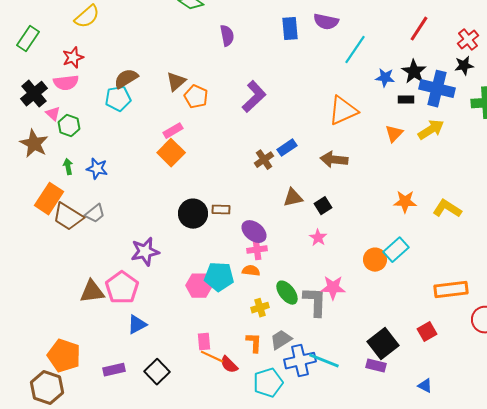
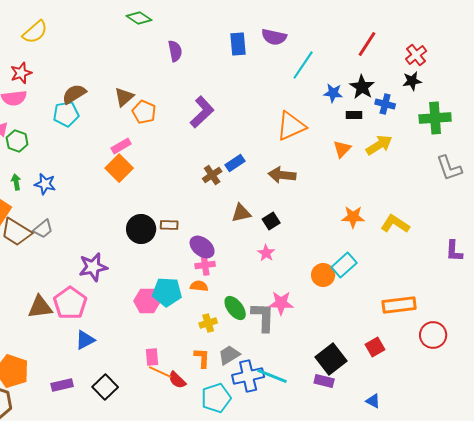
blue cross: (437, 89) -> (385, 104), size x0.6

